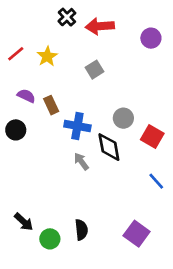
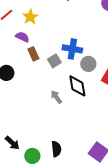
gray square: (95, 70) -> (54, 61), moved
purple semicircle: (26, 96) -> (22, 37), moved
blue cross: (77, 126) -> (72, 49), moved

